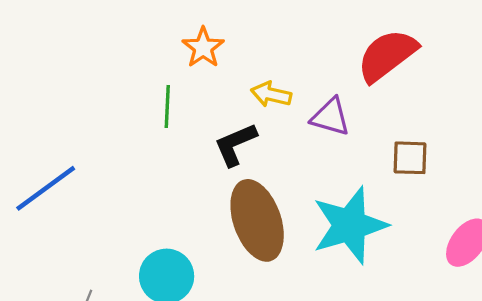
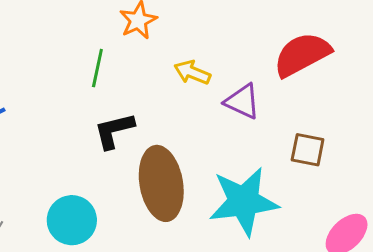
black L-shape: (235, 144) -> (114, 131), moved

